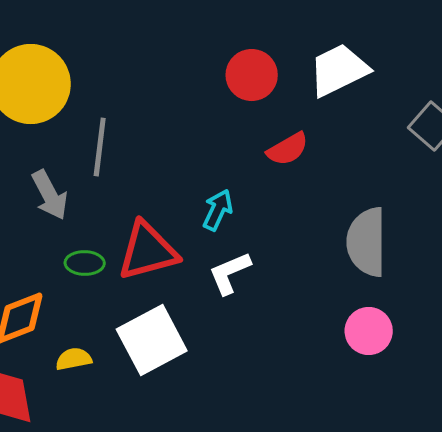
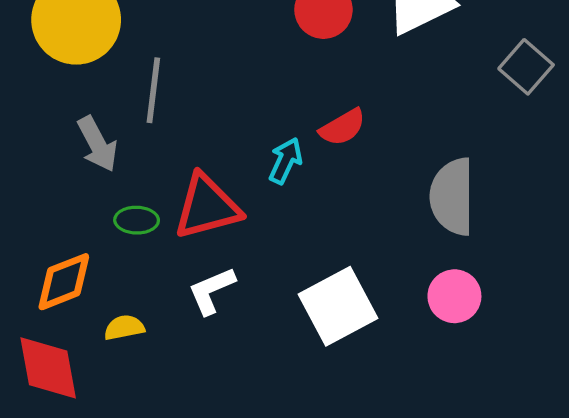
red semicircle: (288, 149) -> (343, 127), moved
white L-shape: (230, 273) -> (212, 291), moved
white square: (152, 340) -> (338, 306), moved

